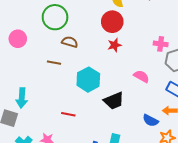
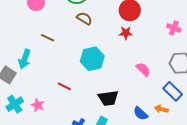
pink cross: (161, 44) -> (174, 28), moved
brown line: (54, 63) -> (48, 38), moved
black trapezoid: (114, 101) -> (108, 98), moved

